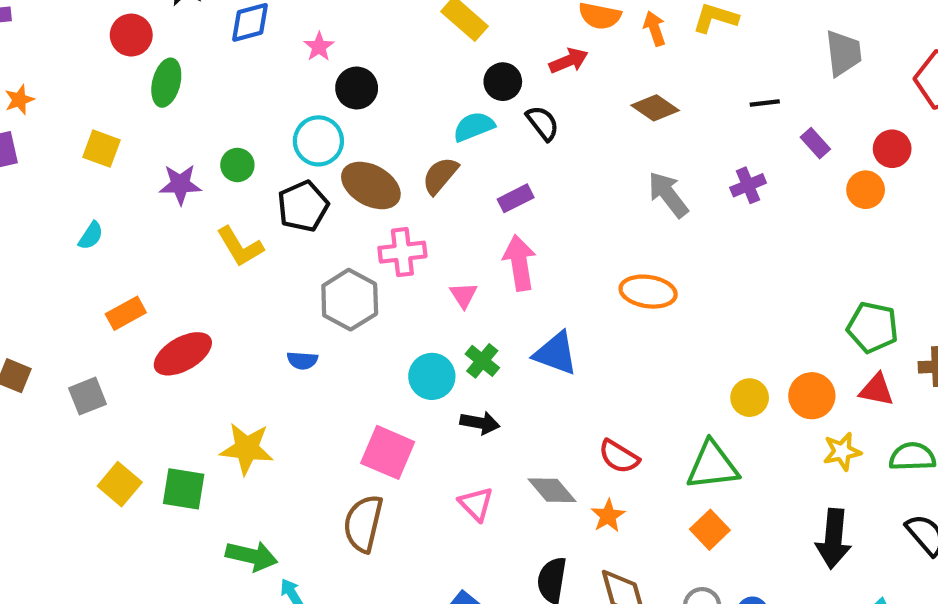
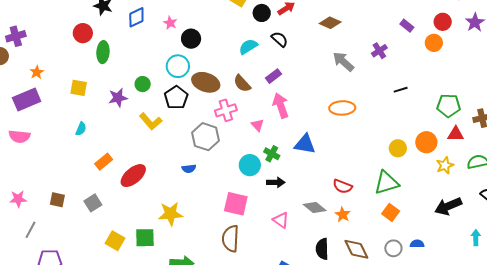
black circle: (503, 82) -> (262, 13), moved
black line: (765, 103) -> (401, 90), moved
brown semicircle: (440, 176) -> (242, 83), moved, turned -72
black arrow: (833, 539) -> (448, 206), turned 72

